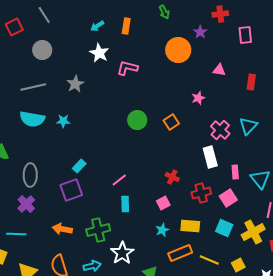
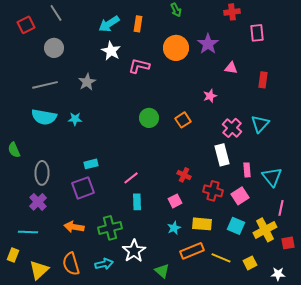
cyan arrow: (97, 26) -> (109, 24), size x1.5
purple star: (200, 32) -> (208, 44), moved, size x1.5
orange circle: (178, 50) -> (176, 48), moved
cyan rectangle: (79, 166) -> (91, 164), turned 32
red cross: (201, 193) -> (213, 191), turned 30

